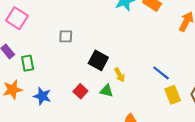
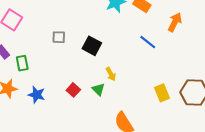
black square: (98, 60) -> (92, 46), moved
blue line: (161, 73) -> (148, 42), moved
green triangle: (106, 91) -> (98, 89), turned 32

